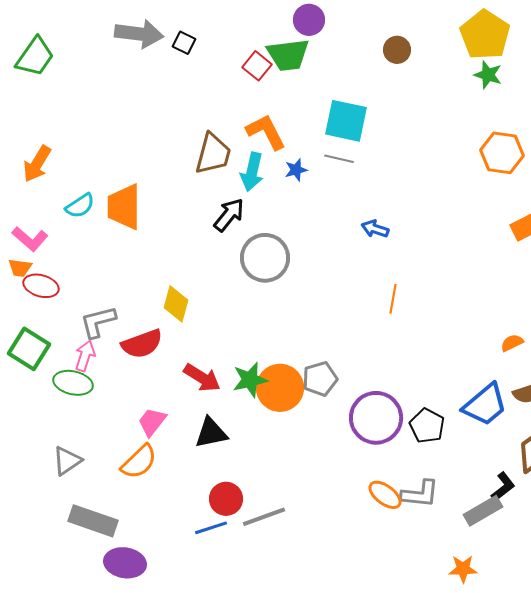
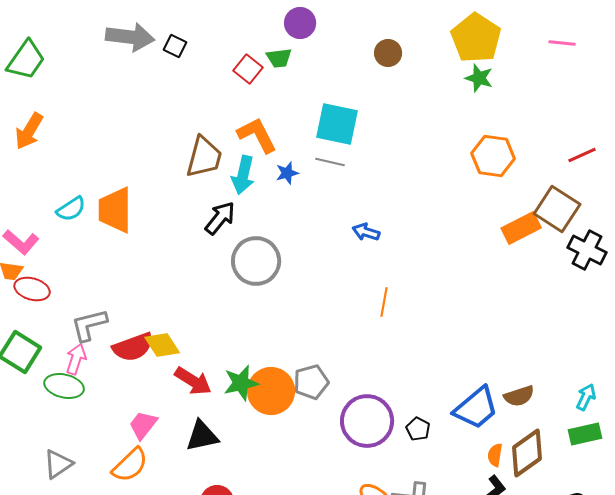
green trapezoid: (288, 55) -> (279, 58), size x0.6
orange arrow: (37, 164) -> (29, 131), moved
yellow diamond: (176, 304) -> (162, 345), moved, turned -48
orange semicircle: (512, 343) -> (495, 455), moved, turned -55
black pentagon: (427, 426) -> (418, 429), size x0.7

